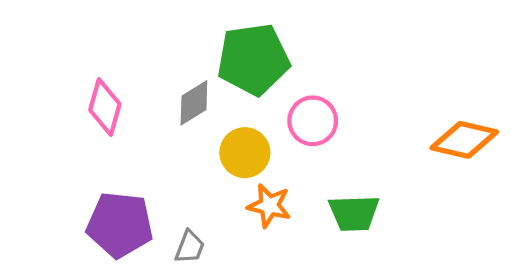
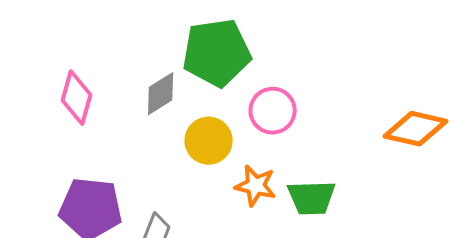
orange star: (269, 206) -> (256, 186), moved

